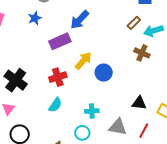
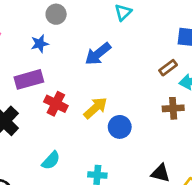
purple rectangle: (60, 41) -> (29, 79), moved
brown cross: (142, 53) -> (173, 108), turned -35
red cross: (58, 77) -> (56, 104), moved, turned 36

